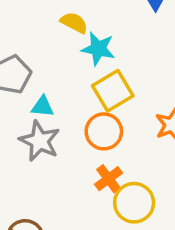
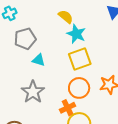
orange circle: (104, 131) -> (79, 88), moved
gray star: (40, 141) -> (33, 92), moved

